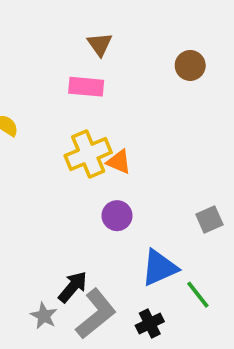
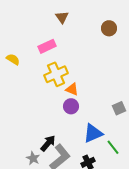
pink rectangle: (86, 87) -> (47, 46), moved, turned -30
orange triangle: (119, 162) -> (72, 89), moved

